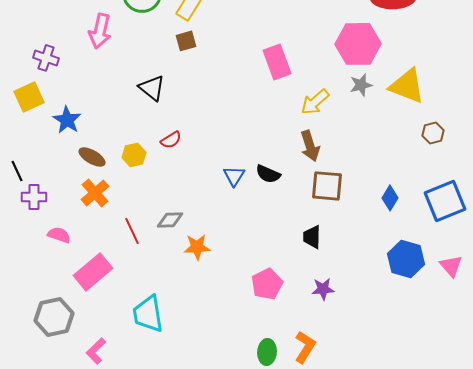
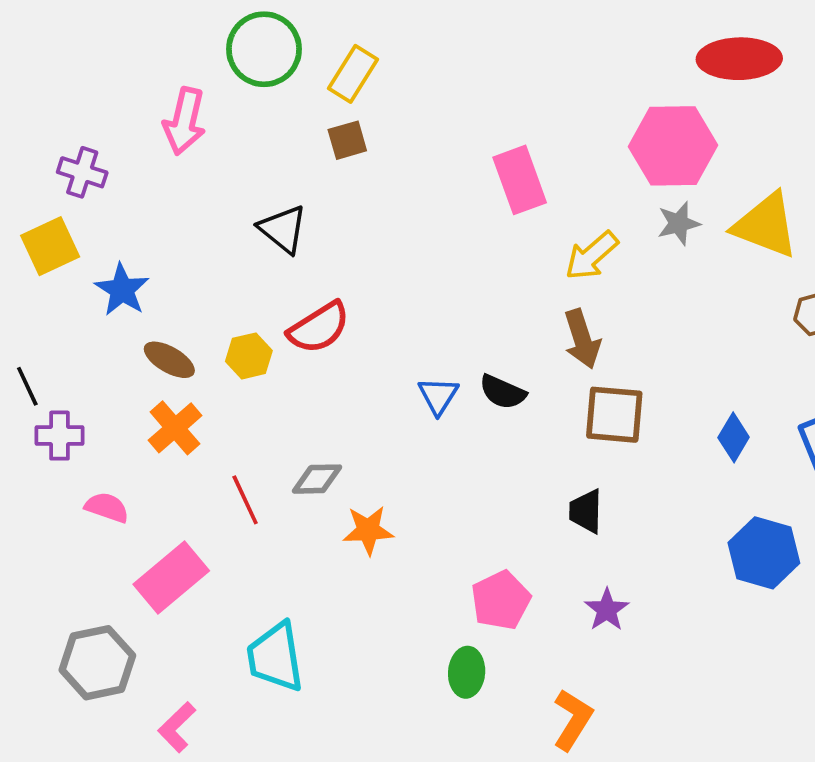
red semicircle: (171, 140) -> (319, 328), size x1.6
purple star: (323, 289) -> (607, 610), turned -30
green ellipse: (267, 352) -> (467, 672), moved

